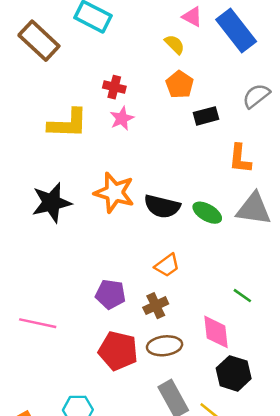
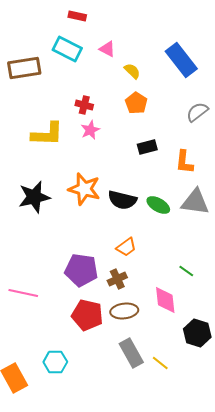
pink triangle: (192, 17) -> (107, 49), moved
brown rectangle: (39, 41) -> (24, 68), turned -52
black rectangle: (206, 116) -> (147, 147), moved
purple pentagon: (111, 294) -> (81, 270), size x1.4
black hexagon: (234, 373) -> (197, 333), moved

